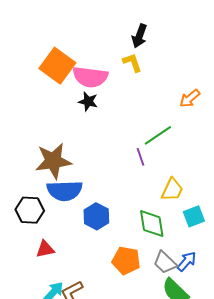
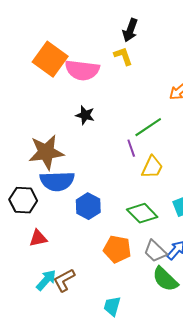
black star: (88, 102) -> (85, 115), moved
yellow trapezoid: (172, 190) -> (152, 167), moved
green diamond: (152, 224) -> (142, 213), turned -36

